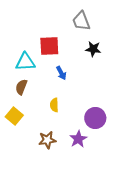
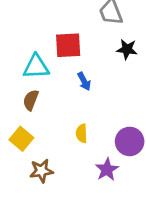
yellow semicircle: (54, 105) -> (81, 133), moved
brown star: (47, 140) -> (41, 171), moved

